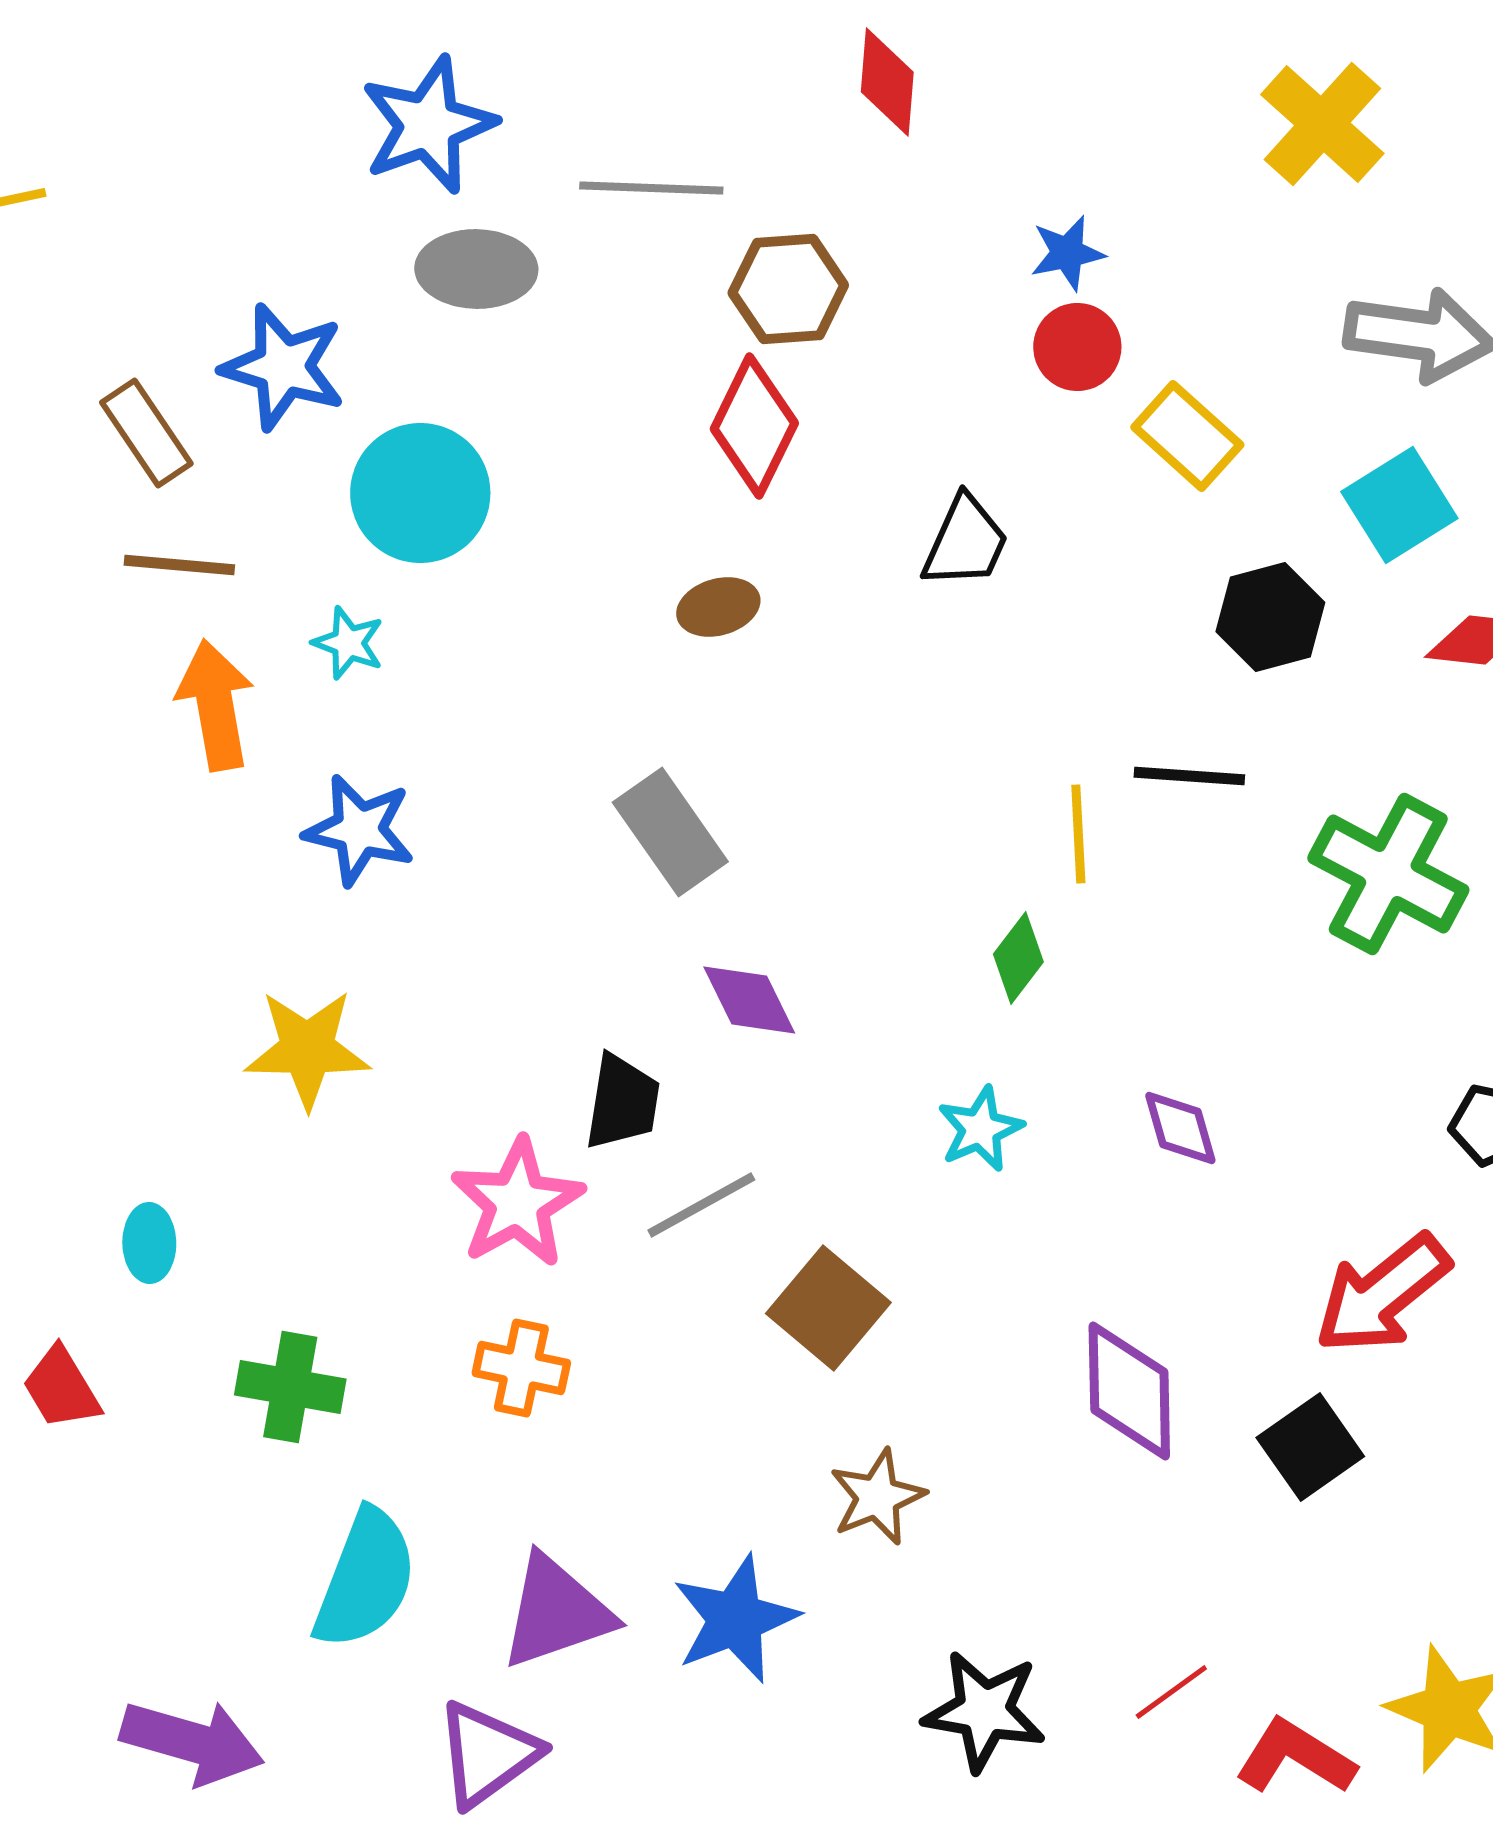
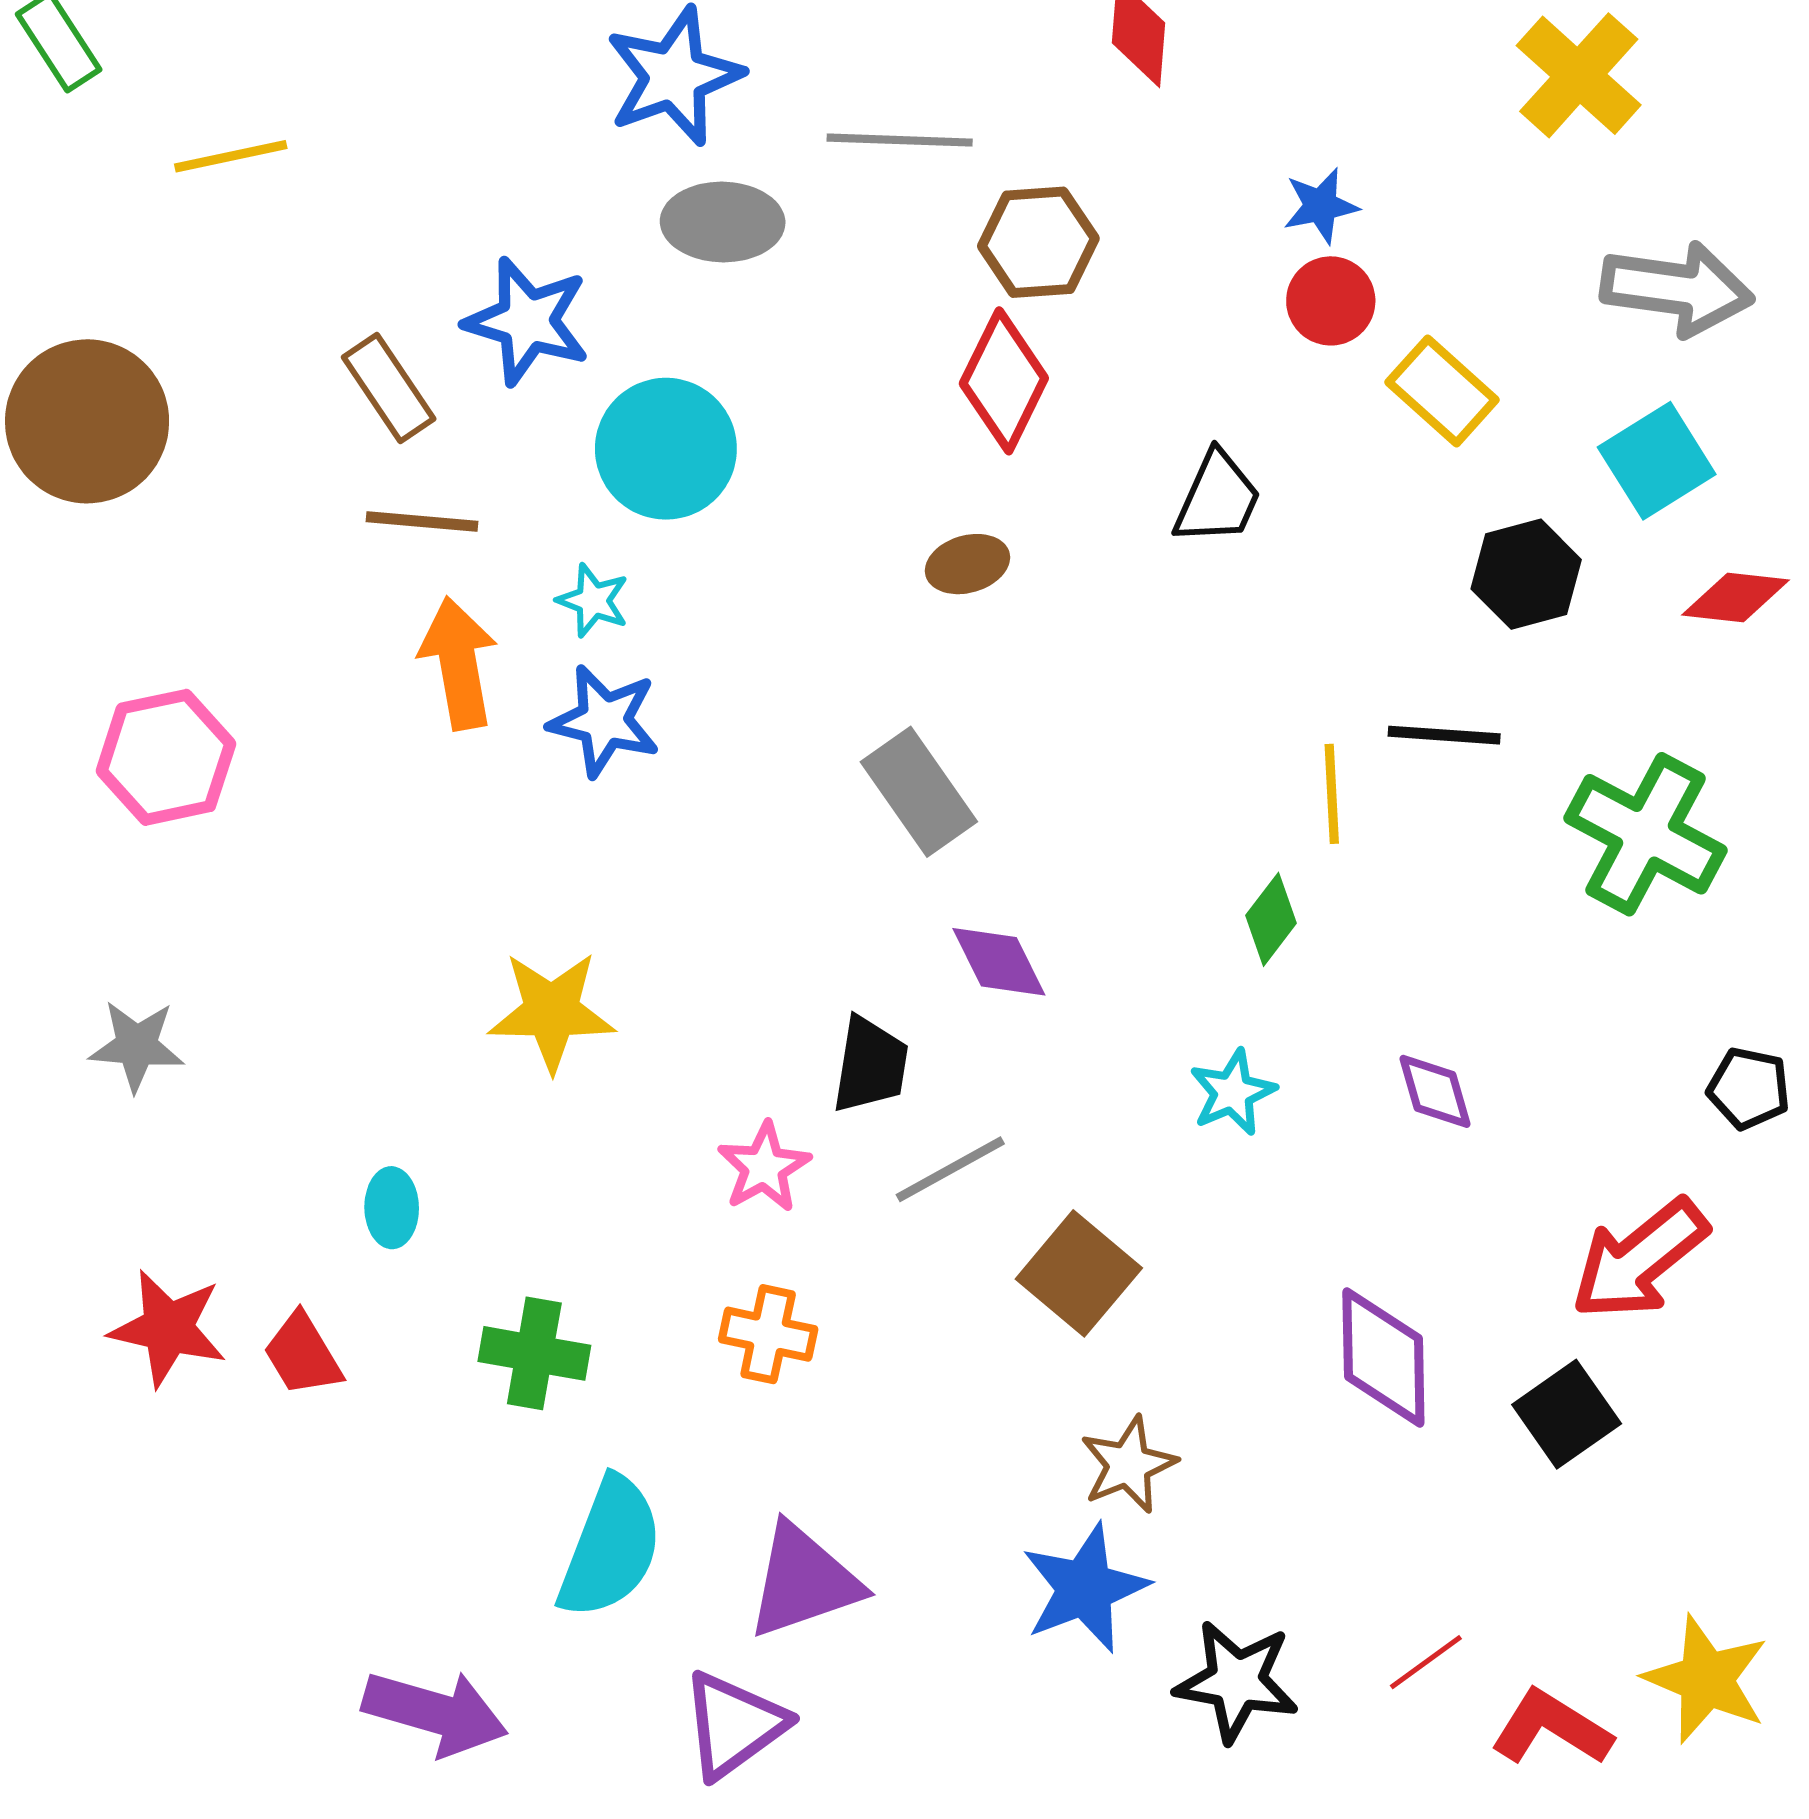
blue star: (359, 830) -> (604, 721), moved
pink star: (517, 1203) -> (764, 1167), size x0.7
blue star: (735, 1619) -> (1085, 1588), moved

